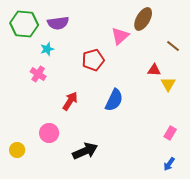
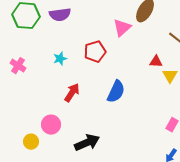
cyan star: (47, 49) -> (60, 59), moved
pink cross: (38, 74) -> (18, 66), moved
yellow circle: (17, 150) -> (31, 142), moved

